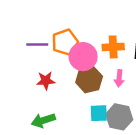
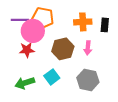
orange pentagon: (65, 42) -> (43, 18), turned 30
pink circle: (83, 57) -> (33, 31), moved
cyan square: (99, 113) -> (52, 77), moved, turned -35

